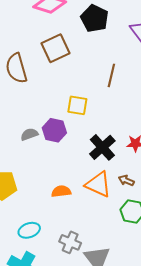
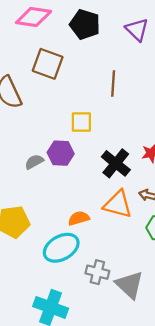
brown square: (55, 48) -> (48, 64), turned -36
cyan ellipse: (29, 230) -> (61, 248), moved, size x1.5

